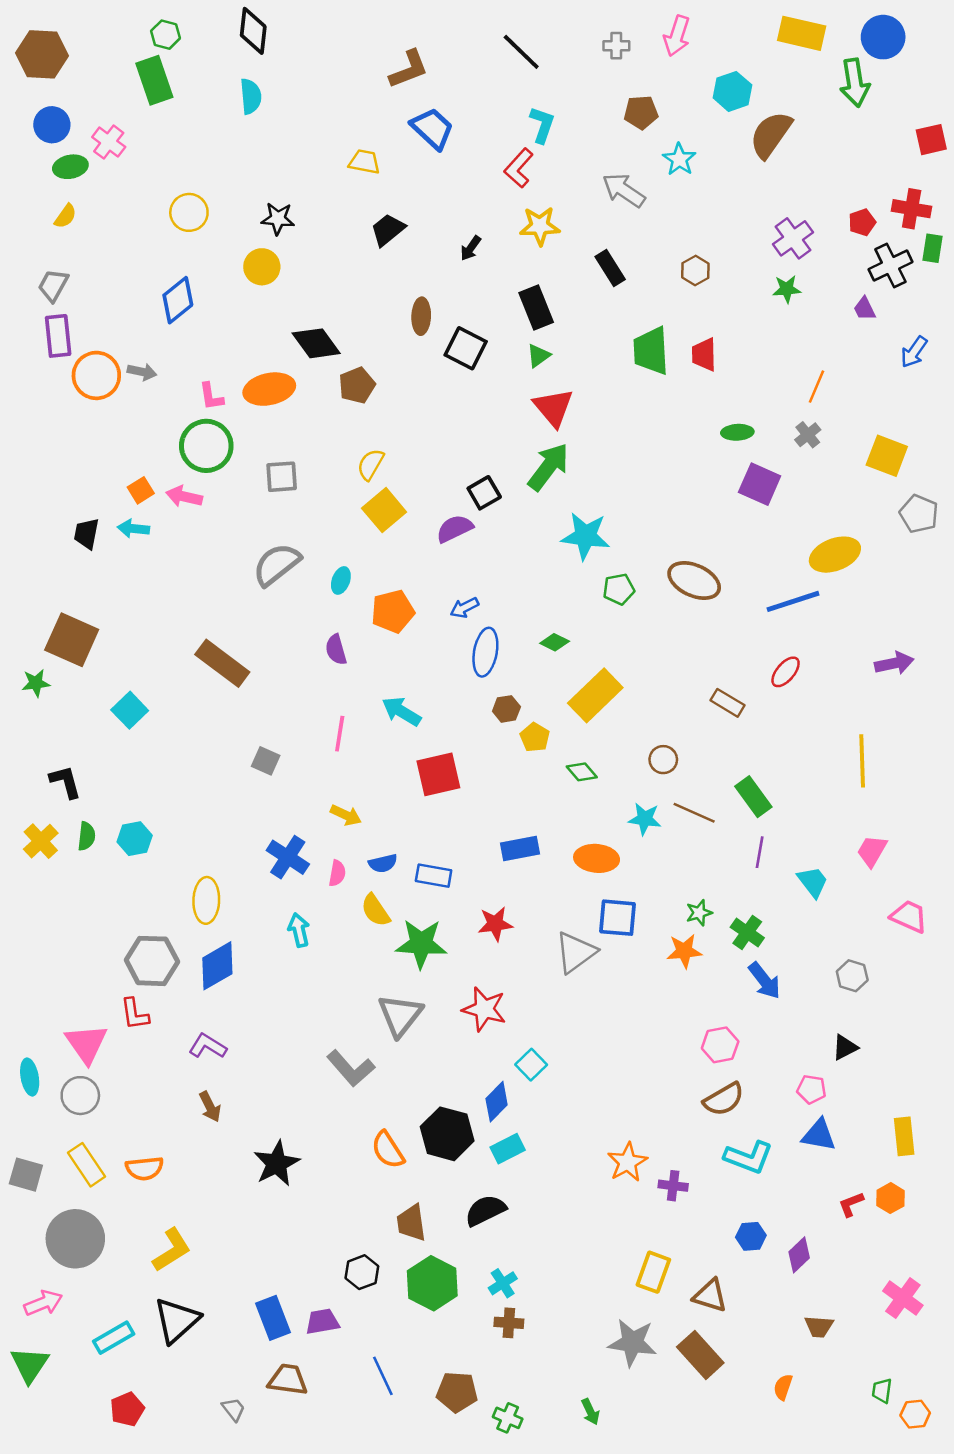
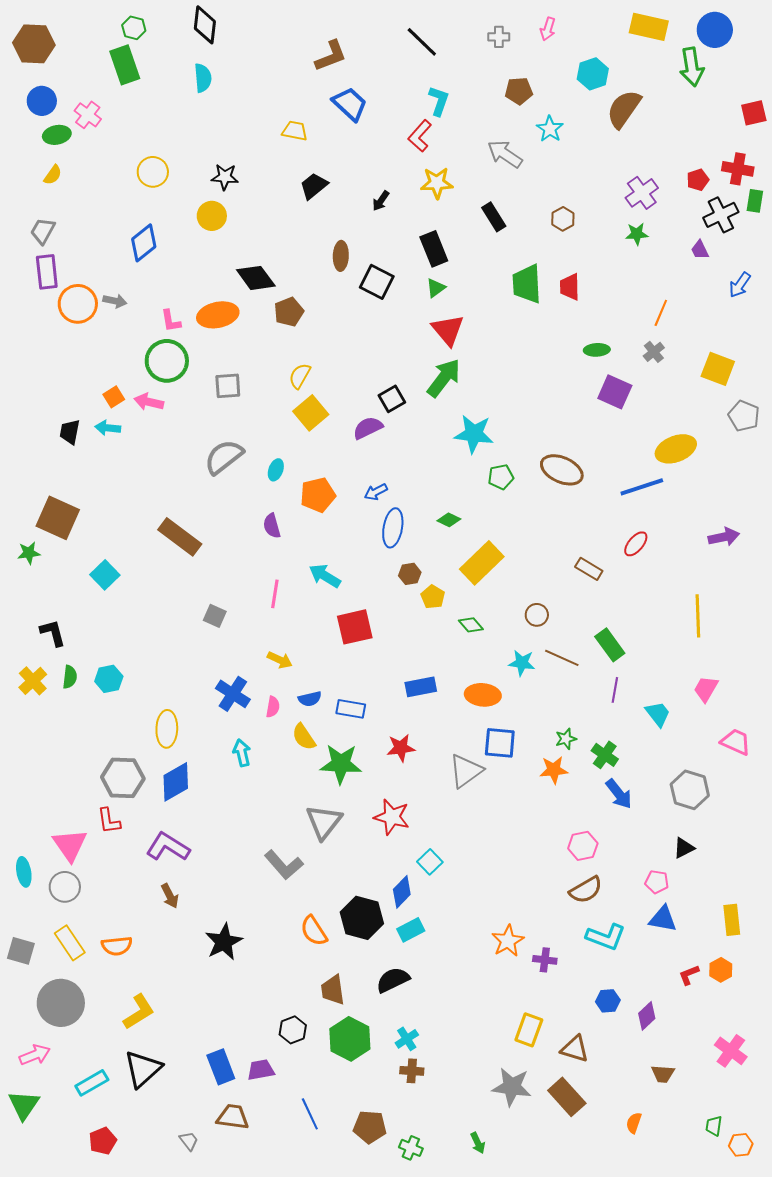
pink arrow: (677, 36) -> (548, 29), size x0.7
gray hexagon: (852, 976) -> (690, 790), size x1.5
purple L-shape: (208, 1046) -> (168, 847), size x1.4

